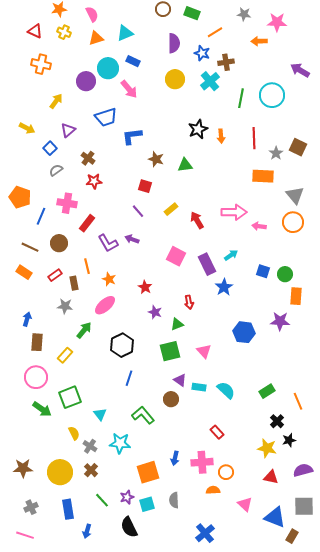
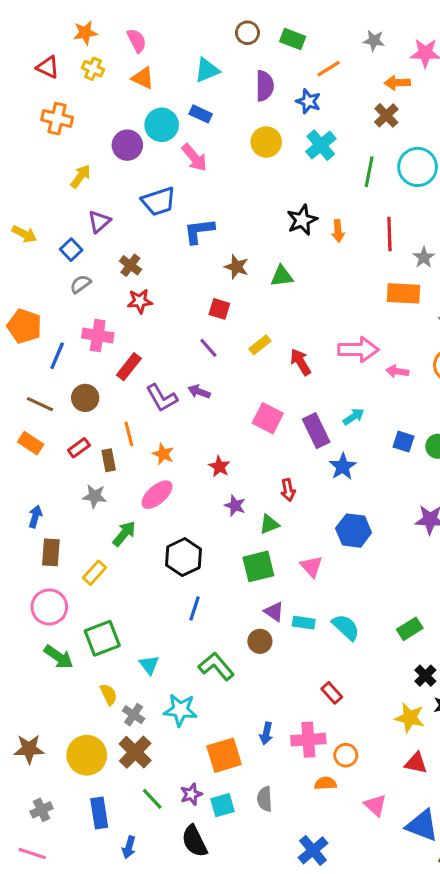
cyan triangle: (125, 33) -> (207, 70), moved
orange triangle: (96, 38) -> (143, 78), turned 42
brown cross: (226, 62) -> (386, 115), moved, turned -35
yellow arrow: (27, 128) -> (24, 234), moved
blue hexagon: (244, 332) -> (354, 531), moved
brown cross: (91, 470) -> (135, 752), size x1.5

